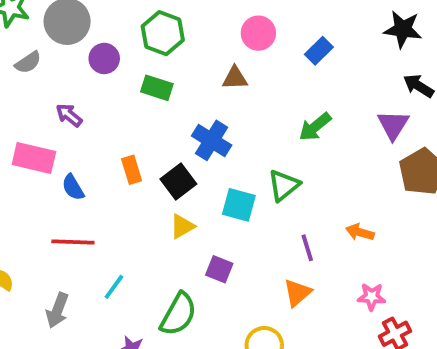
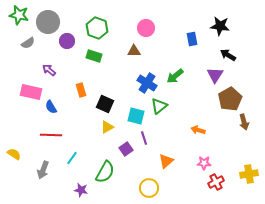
blue rectangle: (319, 51) -> (192, 39), moved, turned -56
blue cross: (212, 140) -> (147, 83), moved
orange rectangle: (132, 170) -> (81, 90), moved
black square: (178, 181) -> (105, 104), turned -30
purple line: (307, 248) -> (144, 138), moved
purple square: (219, 269) -> (126, 149), turned 32

